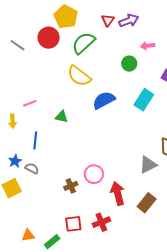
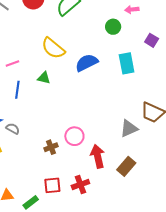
yellow semicircle: (79, 76) -> (53, 48), moved
cyan rectangle: (144, 100) -> (127, 63), turned -45
blue line: (35, 140) -> (17, 90), moved

